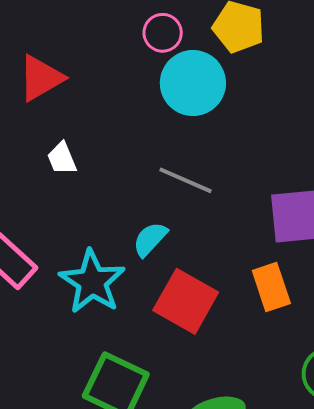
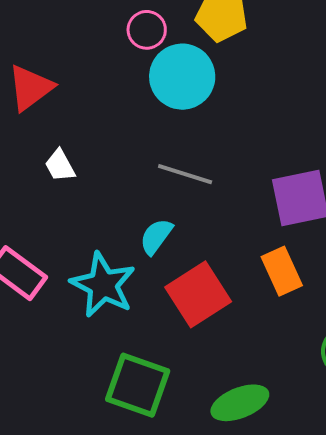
red square: (186, 301) -> (198, 294), turned 34

